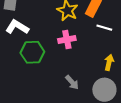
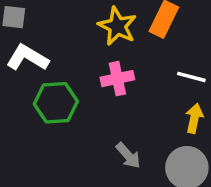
white line: (104, 28) -> (191, 77), moved

